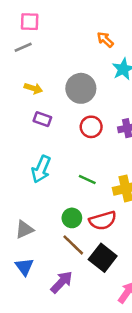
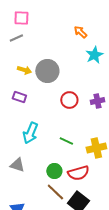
gray circle: (81, 88) -> (47, 71), moved
purple rectangle: (42, 119) -> (19, 97), moved
gray triangle: (24, 230) -> (17, 165), moved, turned 42

